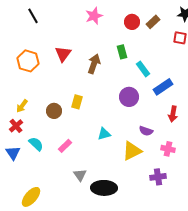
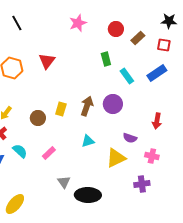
brown rectangle: (153, 22) -> (138, 38), moved
brown arrow: (94, 64) -> (87, 106), moved
blue rectangle: (163, 87) -> (157, 73), moved

